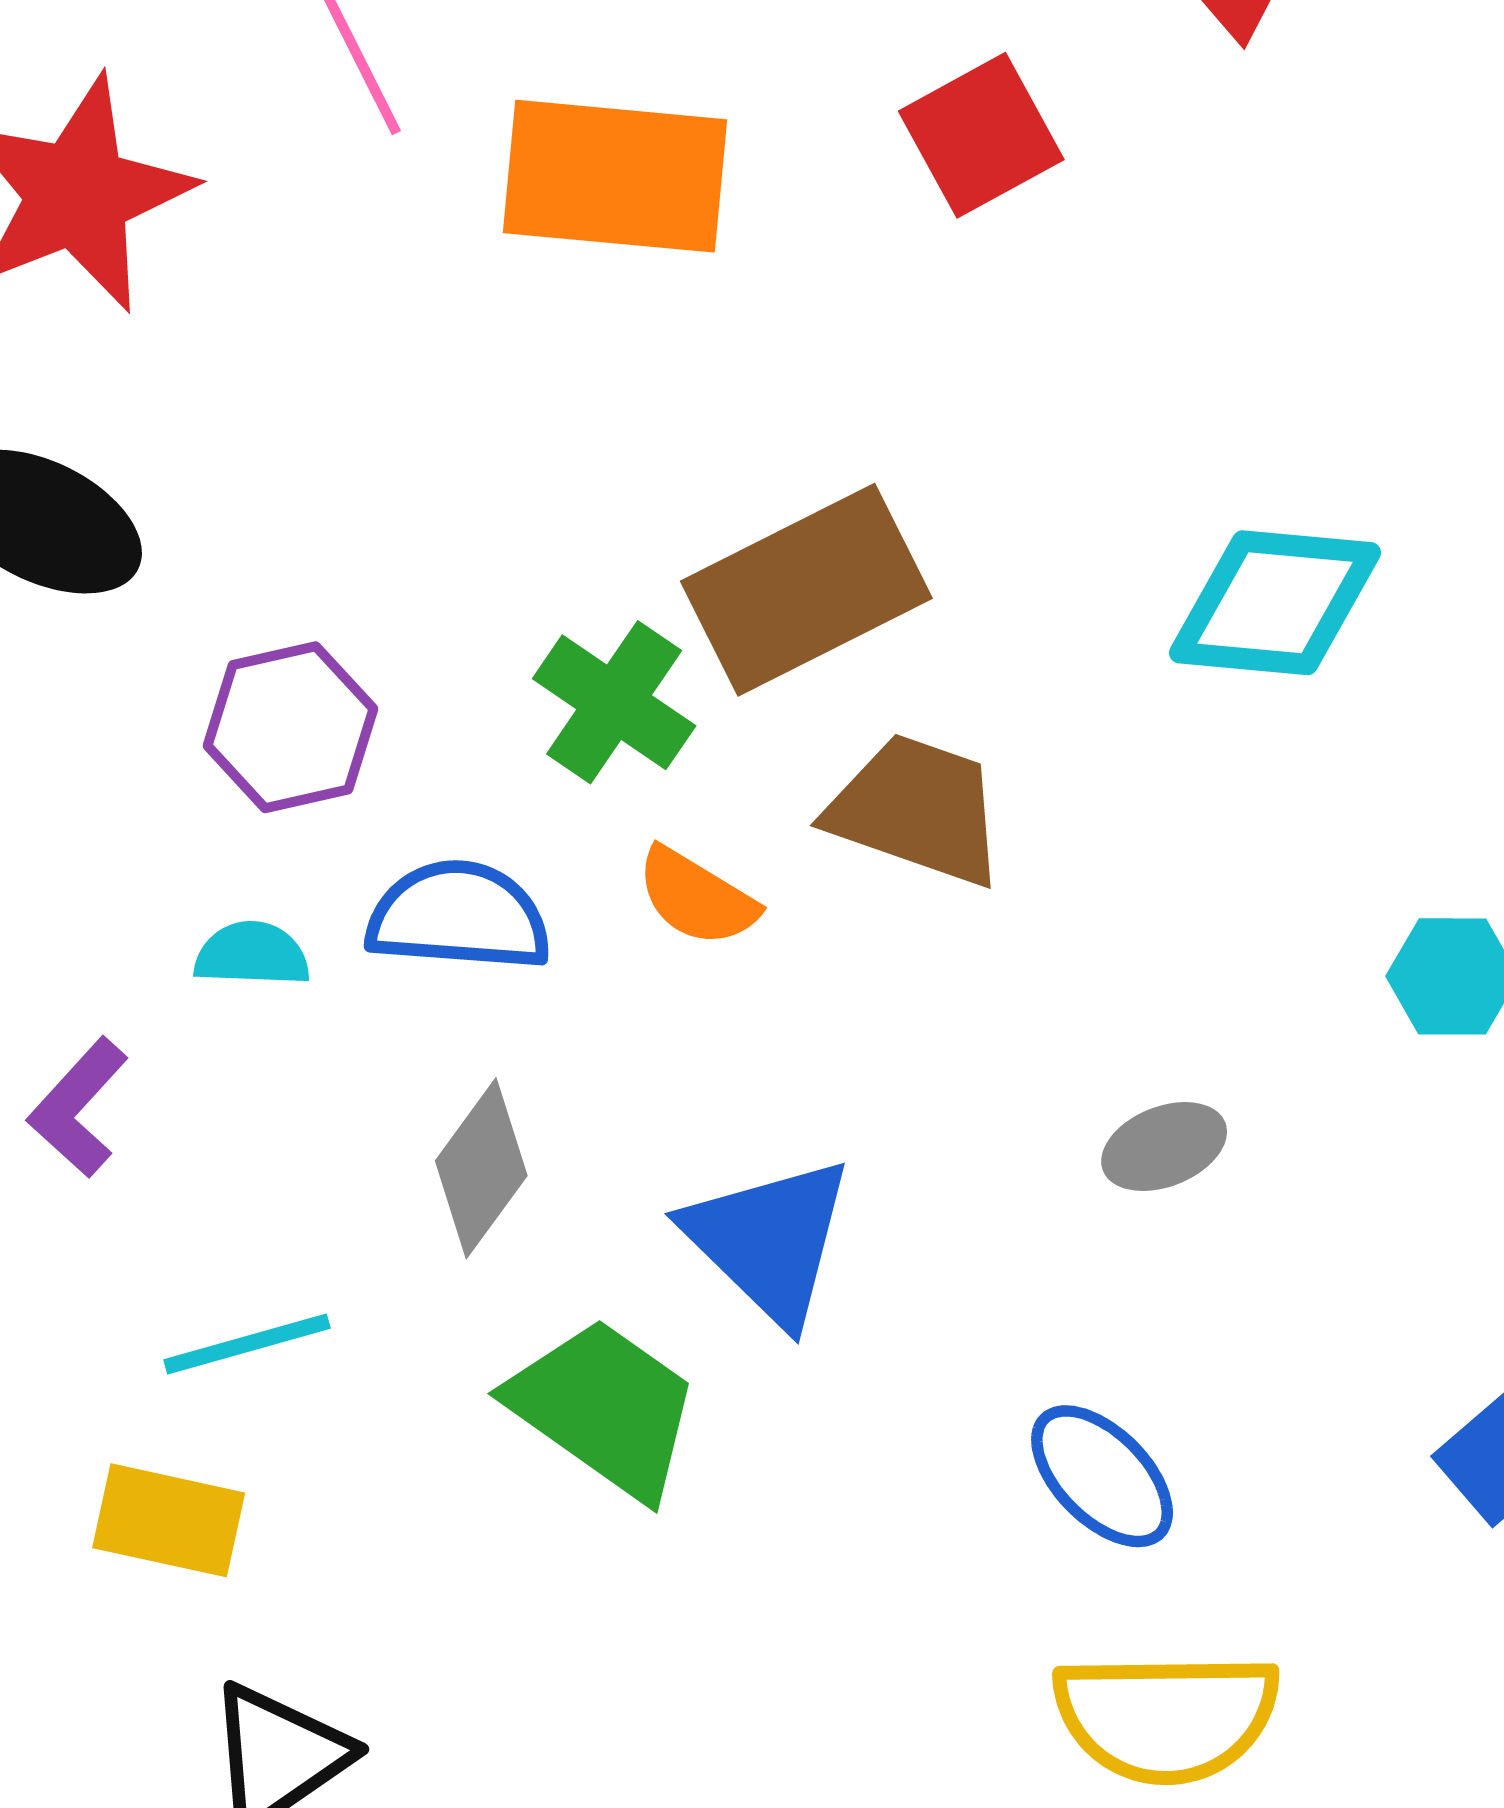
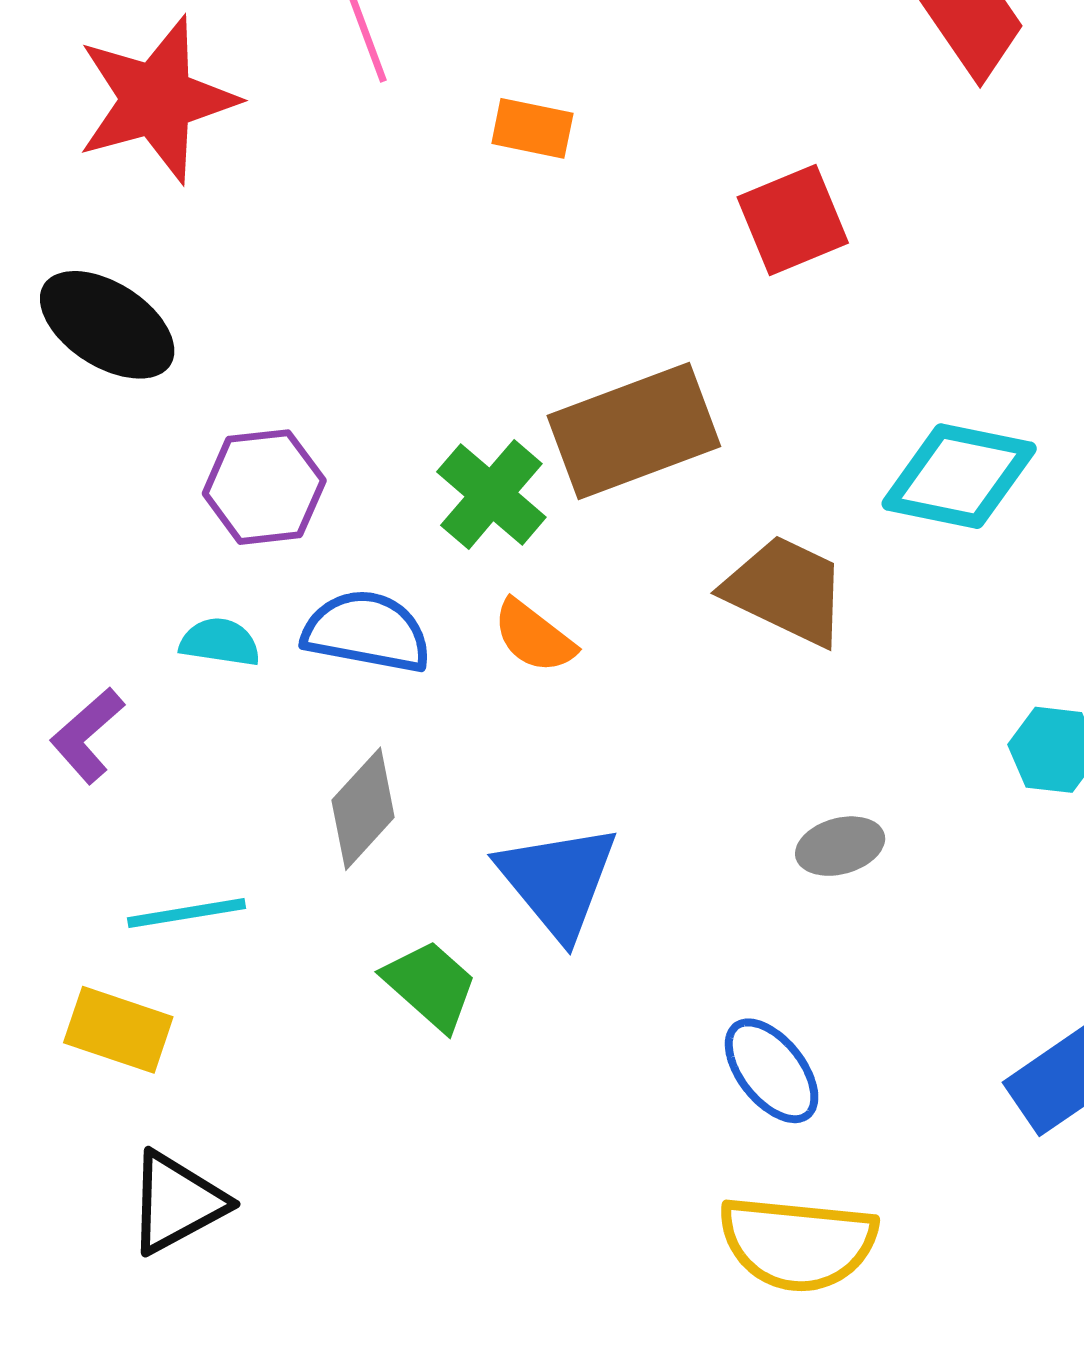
red square: (981, 135) -> (793, 220), moved
orange rectangle: (615, 176) -> (532, 128), size x0.5
brown trapezoid: (917, 810) -> (786, 590), moved
green trapezoid: (604, 1408) -> (430, 985), size x0.7

